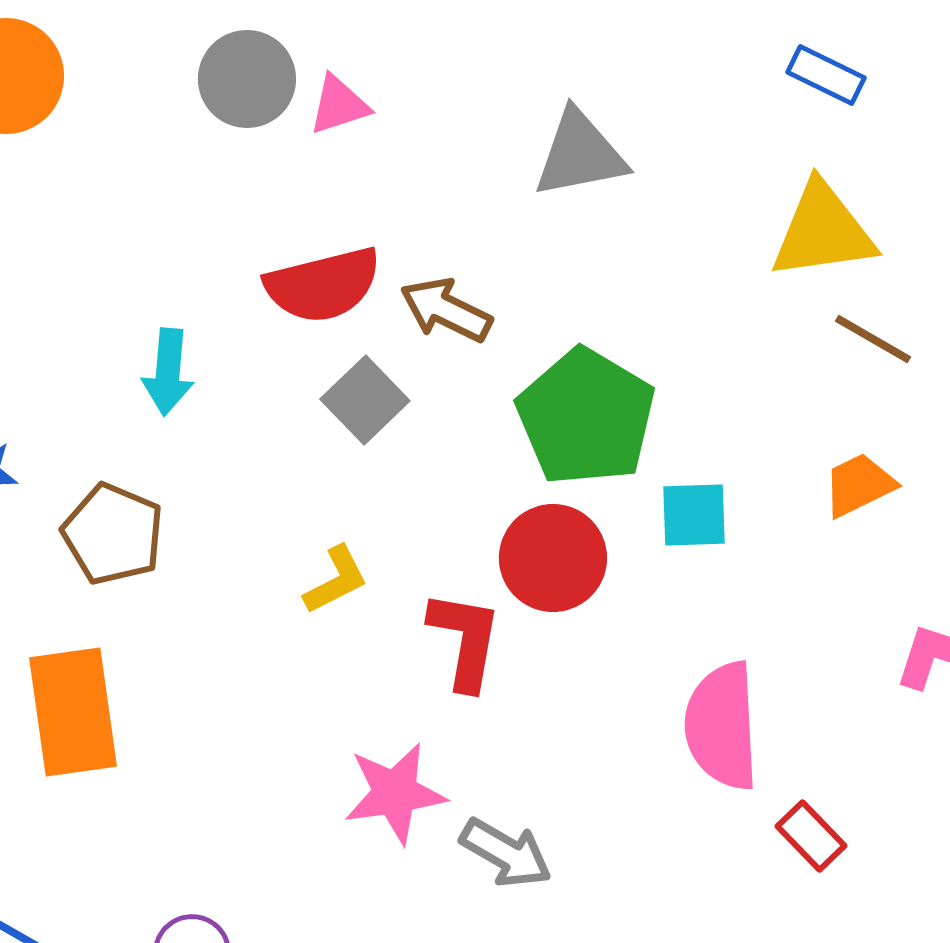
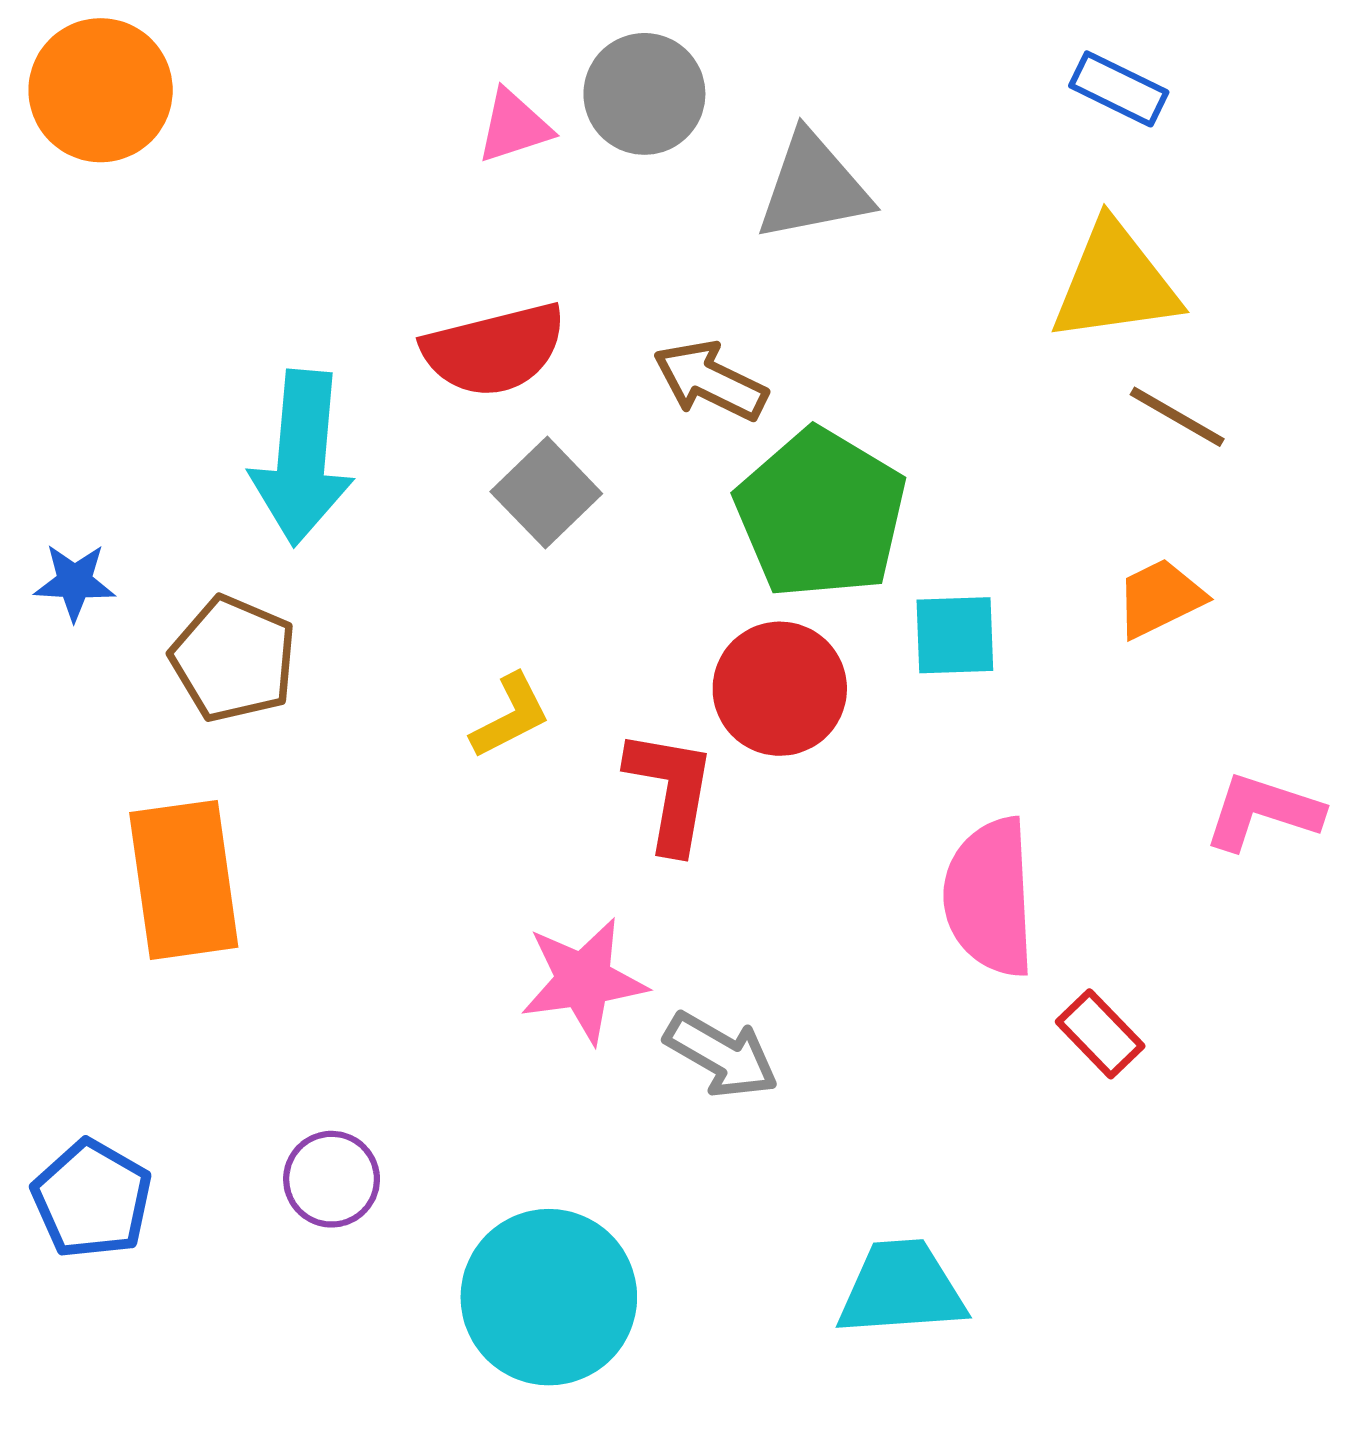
gray circle: (247, 79) -> (644, 94), moved
brown arrow: (446, 310) -> (710, 381), moved
cyan arrow: (168, 372) -> (302, 458), size x1.6

